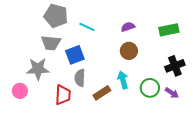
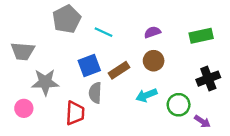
gray pentagon: (56, 16) -> (67, 19), turned 30
gray trapezoid: (51, 43) -> (23, 51), moved
cyan arrow: (123, 80) -> (146, 95), turned -96
brown rectangle: (102, 93) -> (119, 70), moved
purple arrow: (172, 93) -> (202, 121), moved

